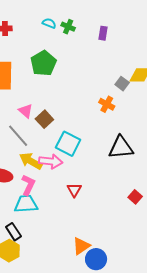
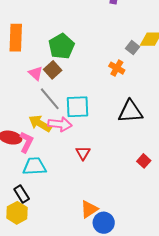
green pentagon: (43, 63) -> (62, 46), moved
brown square: (44, 119) -> (53, 70), moved
gray line: (18, 136) -> (50, 99), moved
cyan square: (68, 144) -> (78, 107), turned -30
pink L-shape: (28, 185) -> (26, 142), moved

